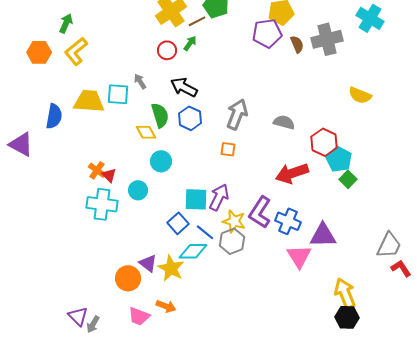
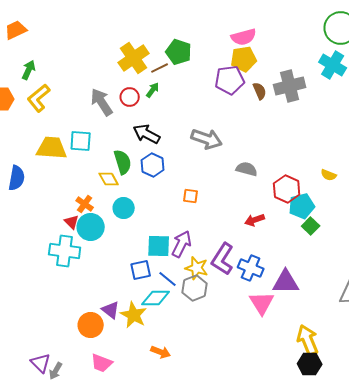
gray arrow: (140, 81) -> (102, 102), moved, size x1.8
yellow semicircle: (360, 95) -> (329, 175), moved, size x0.7
gray arrow: (237, 114) -> (207, 139), moved, turned 88
blue semicircle: (54, 116) -> (17, 178), moved
cyan pentagon: (339, 159) -> (302, 206), turned 30
orange cross: (97, 170) -> (85, 204), moved
red arrow: (292, 173) -> (255, 220), size x0.6
cyan circle: (138, 190) -> (91, 227), moved, size x1.4
blue square: (178, 223) -> (141, 270), turned 30
orange arrow: (166, 306) -> (161, 352), moved

